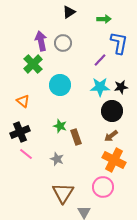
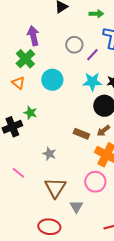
gray circle: (63, 43) -> (74, 45), moved
orange triangle: (23, 101) -> (18, 83), moved
green star: (60, 126) -> (30, 113), moved
brown rectangle: (76, 137) -> (81, 134), moved, turned -49
pink line: (26, 154) -> (18, 173), moved

